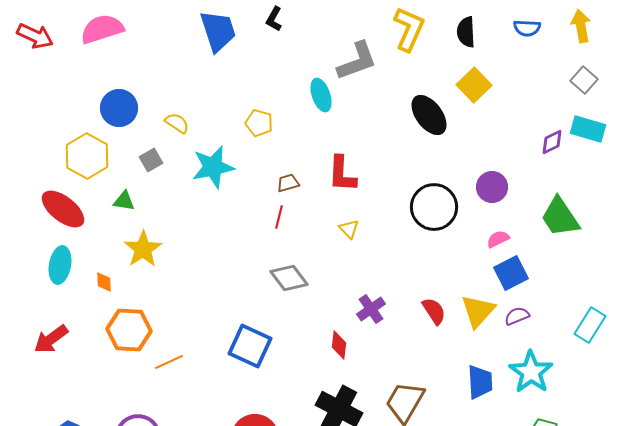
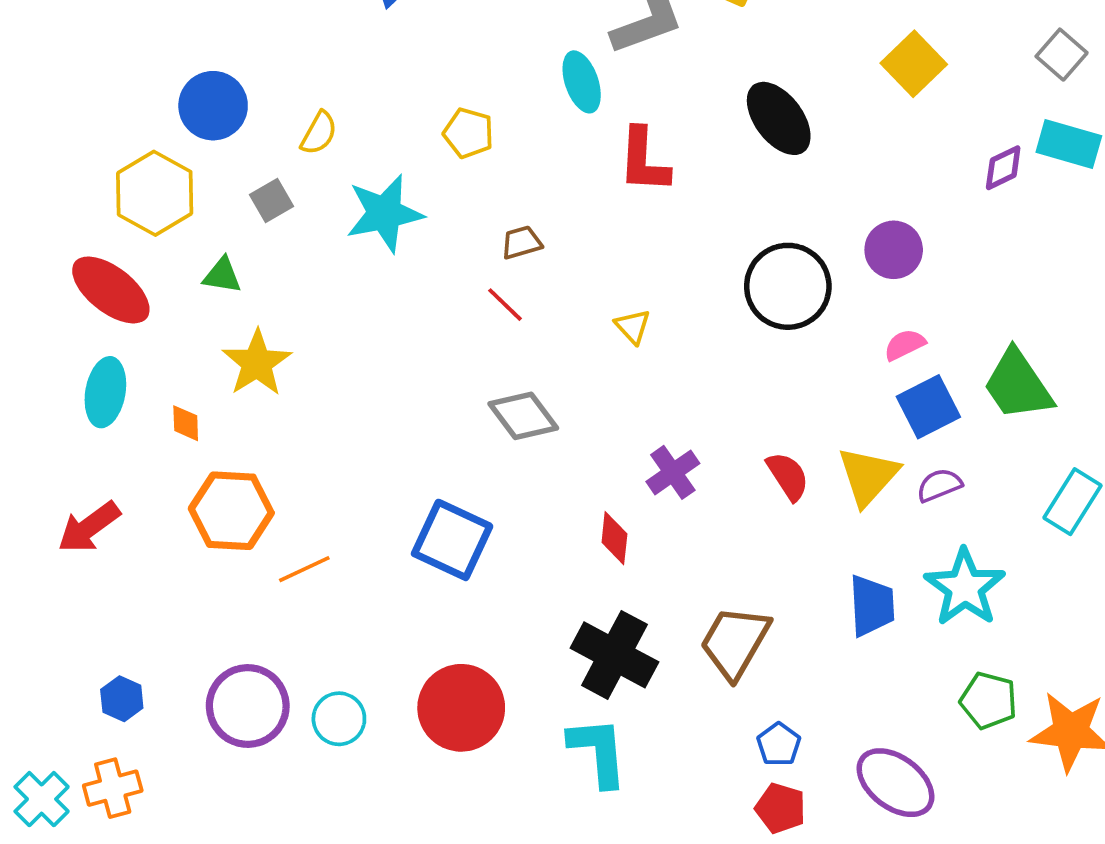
yellow square: (474, 85) -> (914, 64), moved
yellow semicircle: (177, 123) -> (319, 133), turned 85
red L-shape: (342, 174) -> (644, 160), moved
red line: (279, 217) -> (505, 305), turned -60
green trapezoid: (560, 217) -> (1018, 385), moved

